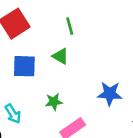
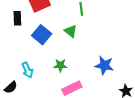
blue square: (24, 66) -> (42, 35), turned 30

